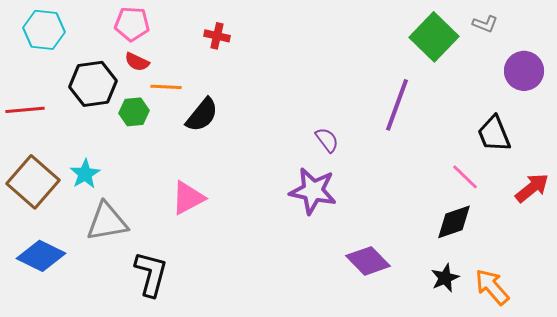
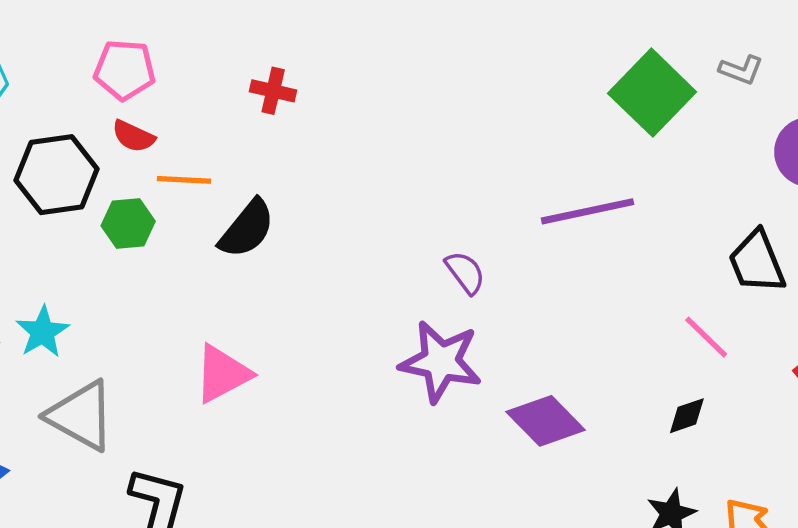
purple line: (397, 105) -> (587, 211), turned 58
gray triangle: (107, 222) -> (81, 416), turned 39
black diamond: (454, 222) -> (687, 416), size x0.6
purple diamond: (368, 261) -> (546, 421), moved

